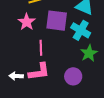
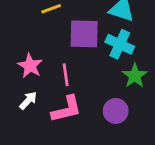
pink star: (27, 22) -> (30, 66), moved
white arrow: (16, 76) -> (28, 100), moved, turned 136

